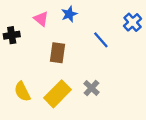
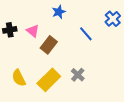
pink triangle: (41, 19) -> (33, 31), moved
brown rectangle: (57, 53) -> (49, 45), turned 30

